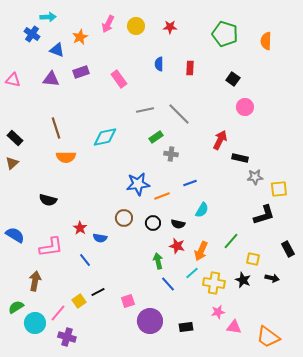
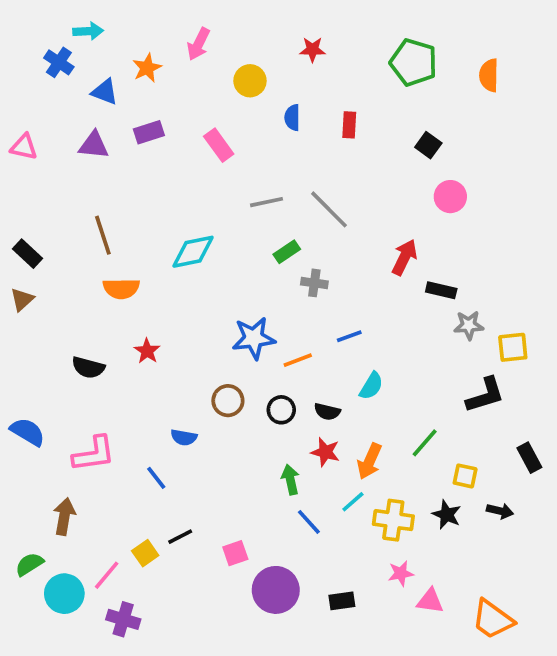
yellow circle: (136, 26) -> (250, 81), moved
red star: (80, 228) -> (147, 351), moved

